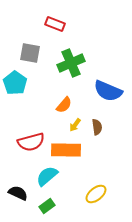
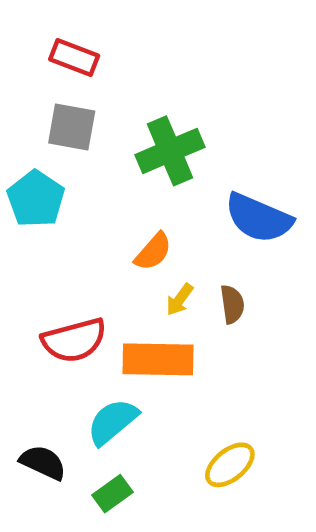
red rectangle: (55, 24) -> (74, 58), moved

